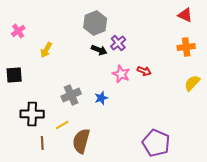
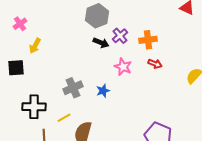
orange cross: (186, 47) -> (148, 40), moved
yellow arrow: (46, 50) -> (35, 46), moved
red arrow: (144, 71) -> (155, 64), moved

